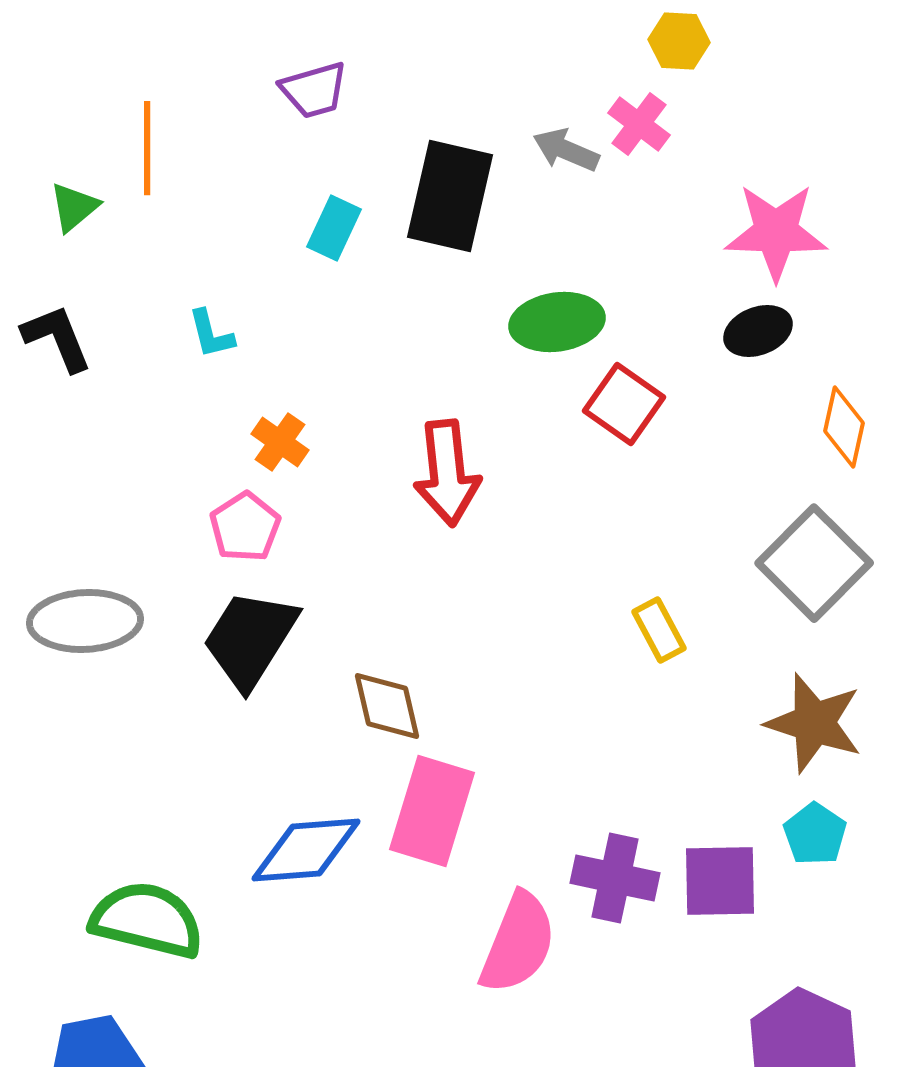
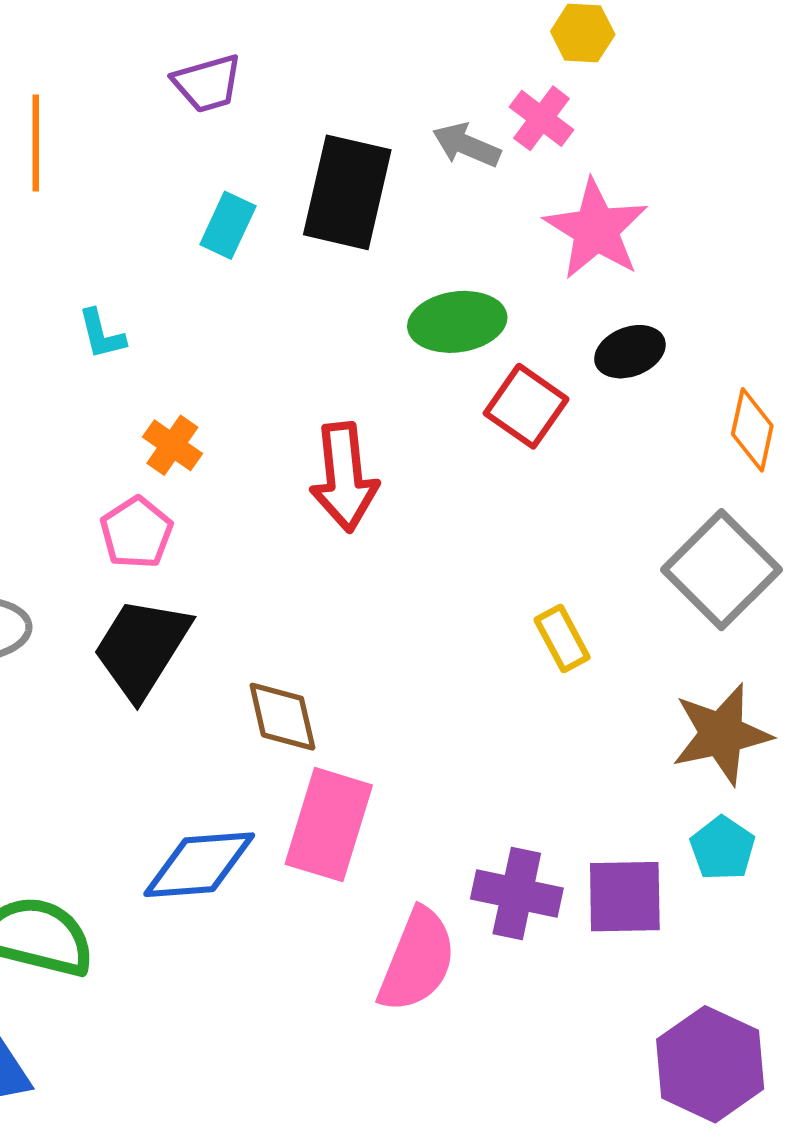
pink star: (776, 232) -> (596, 229), moved, turned 30
black ellipse: (758, 331) -> (630, 352), moved
brown star: (814, 723) -> (721, 734), turned -30

